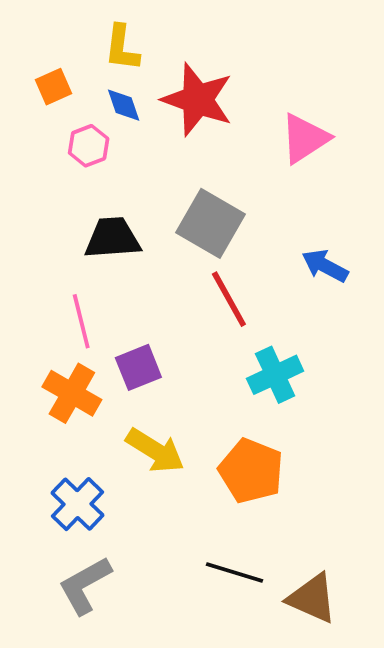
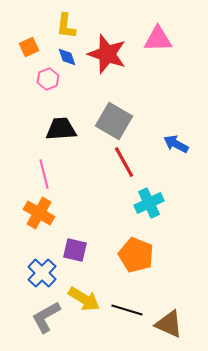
pink triangle: (305, 138) -> (158, 39), moved, turned 32
purple square: (138, 367) -> (75, 250), moved, turned 35
yellow arrow: (155, 451) -> (84, 299), moved

